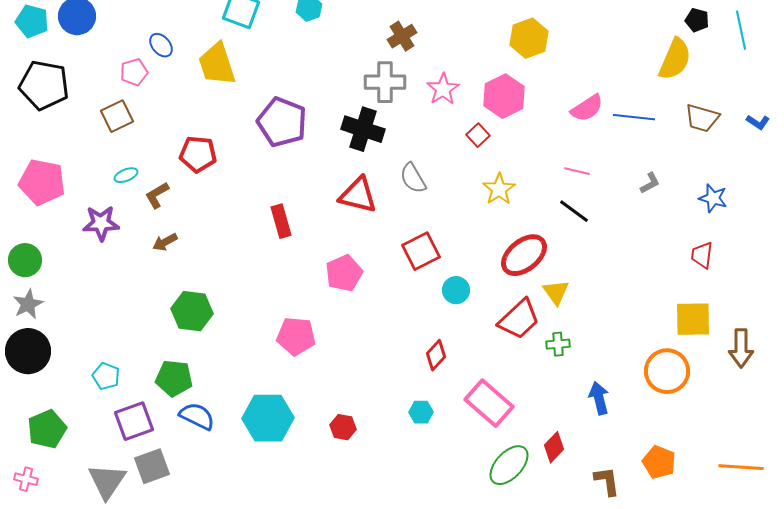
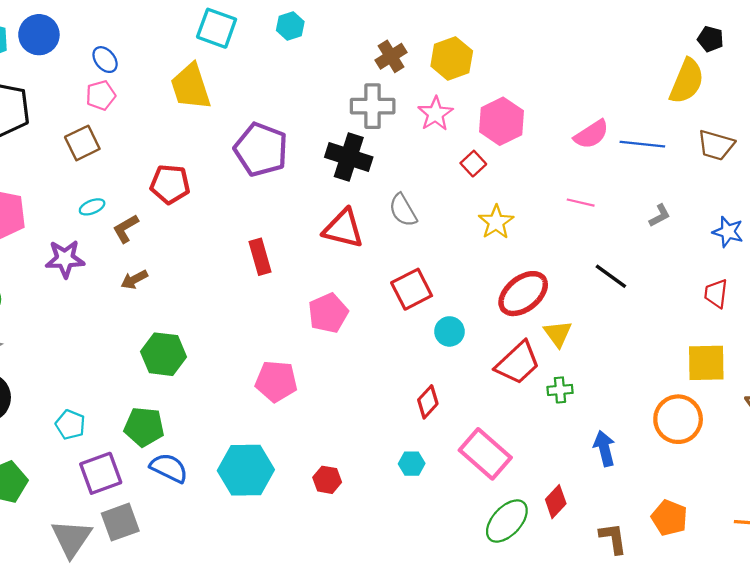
yellow hexagon: (529, 38) -> (452, 58), moved
blue ellipse: (161, 45) -> (105, 60), moved
black line: (574, 211) -> (611, 276), moved

